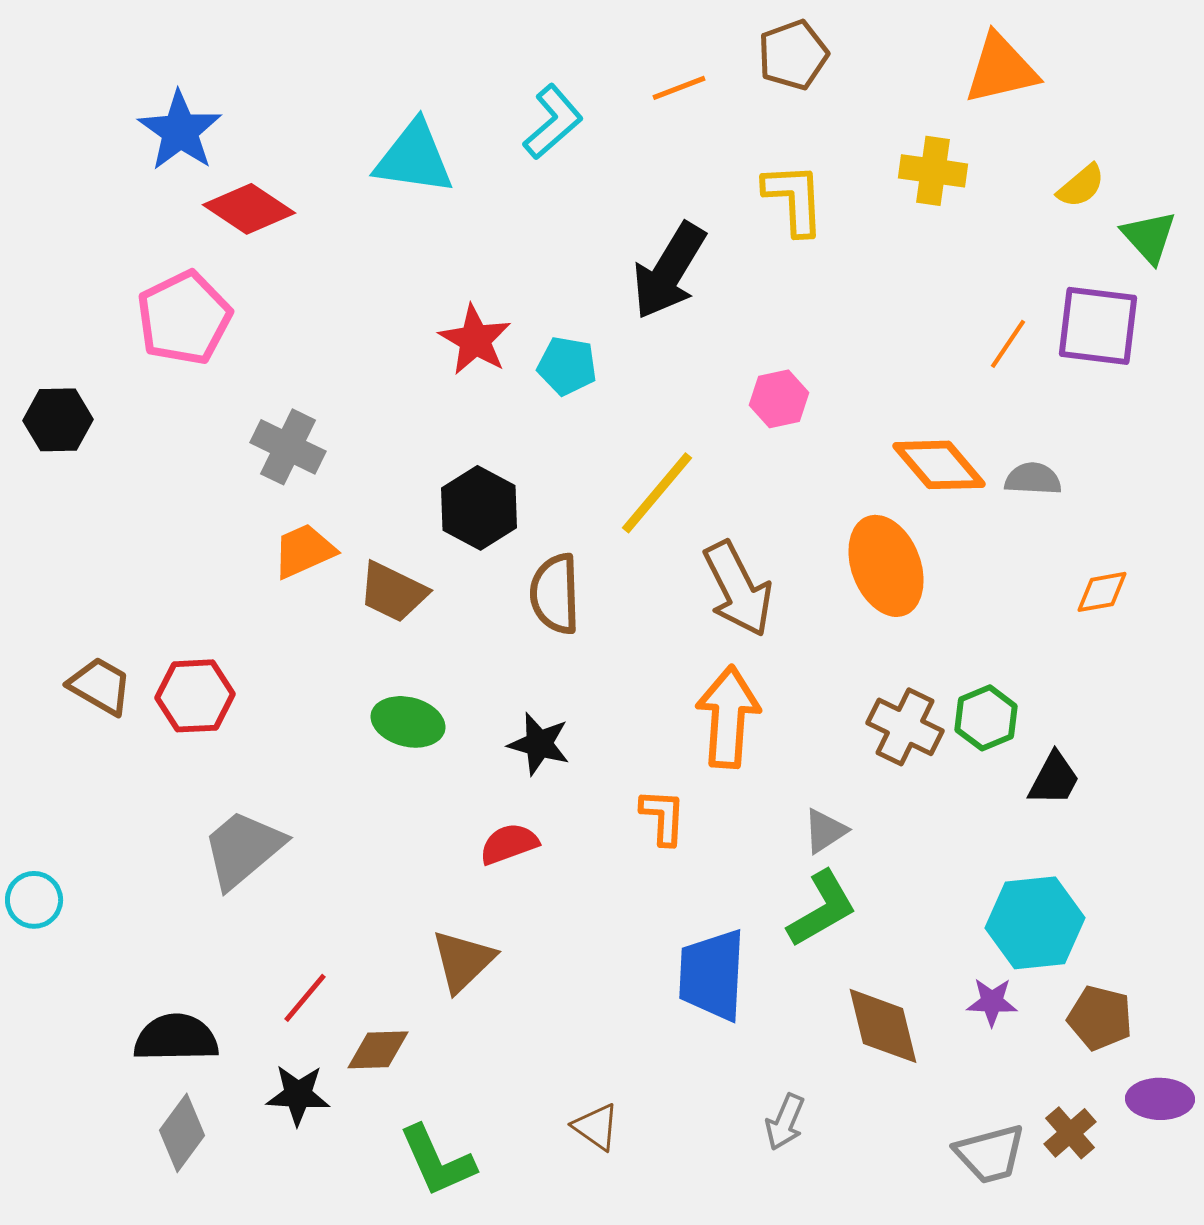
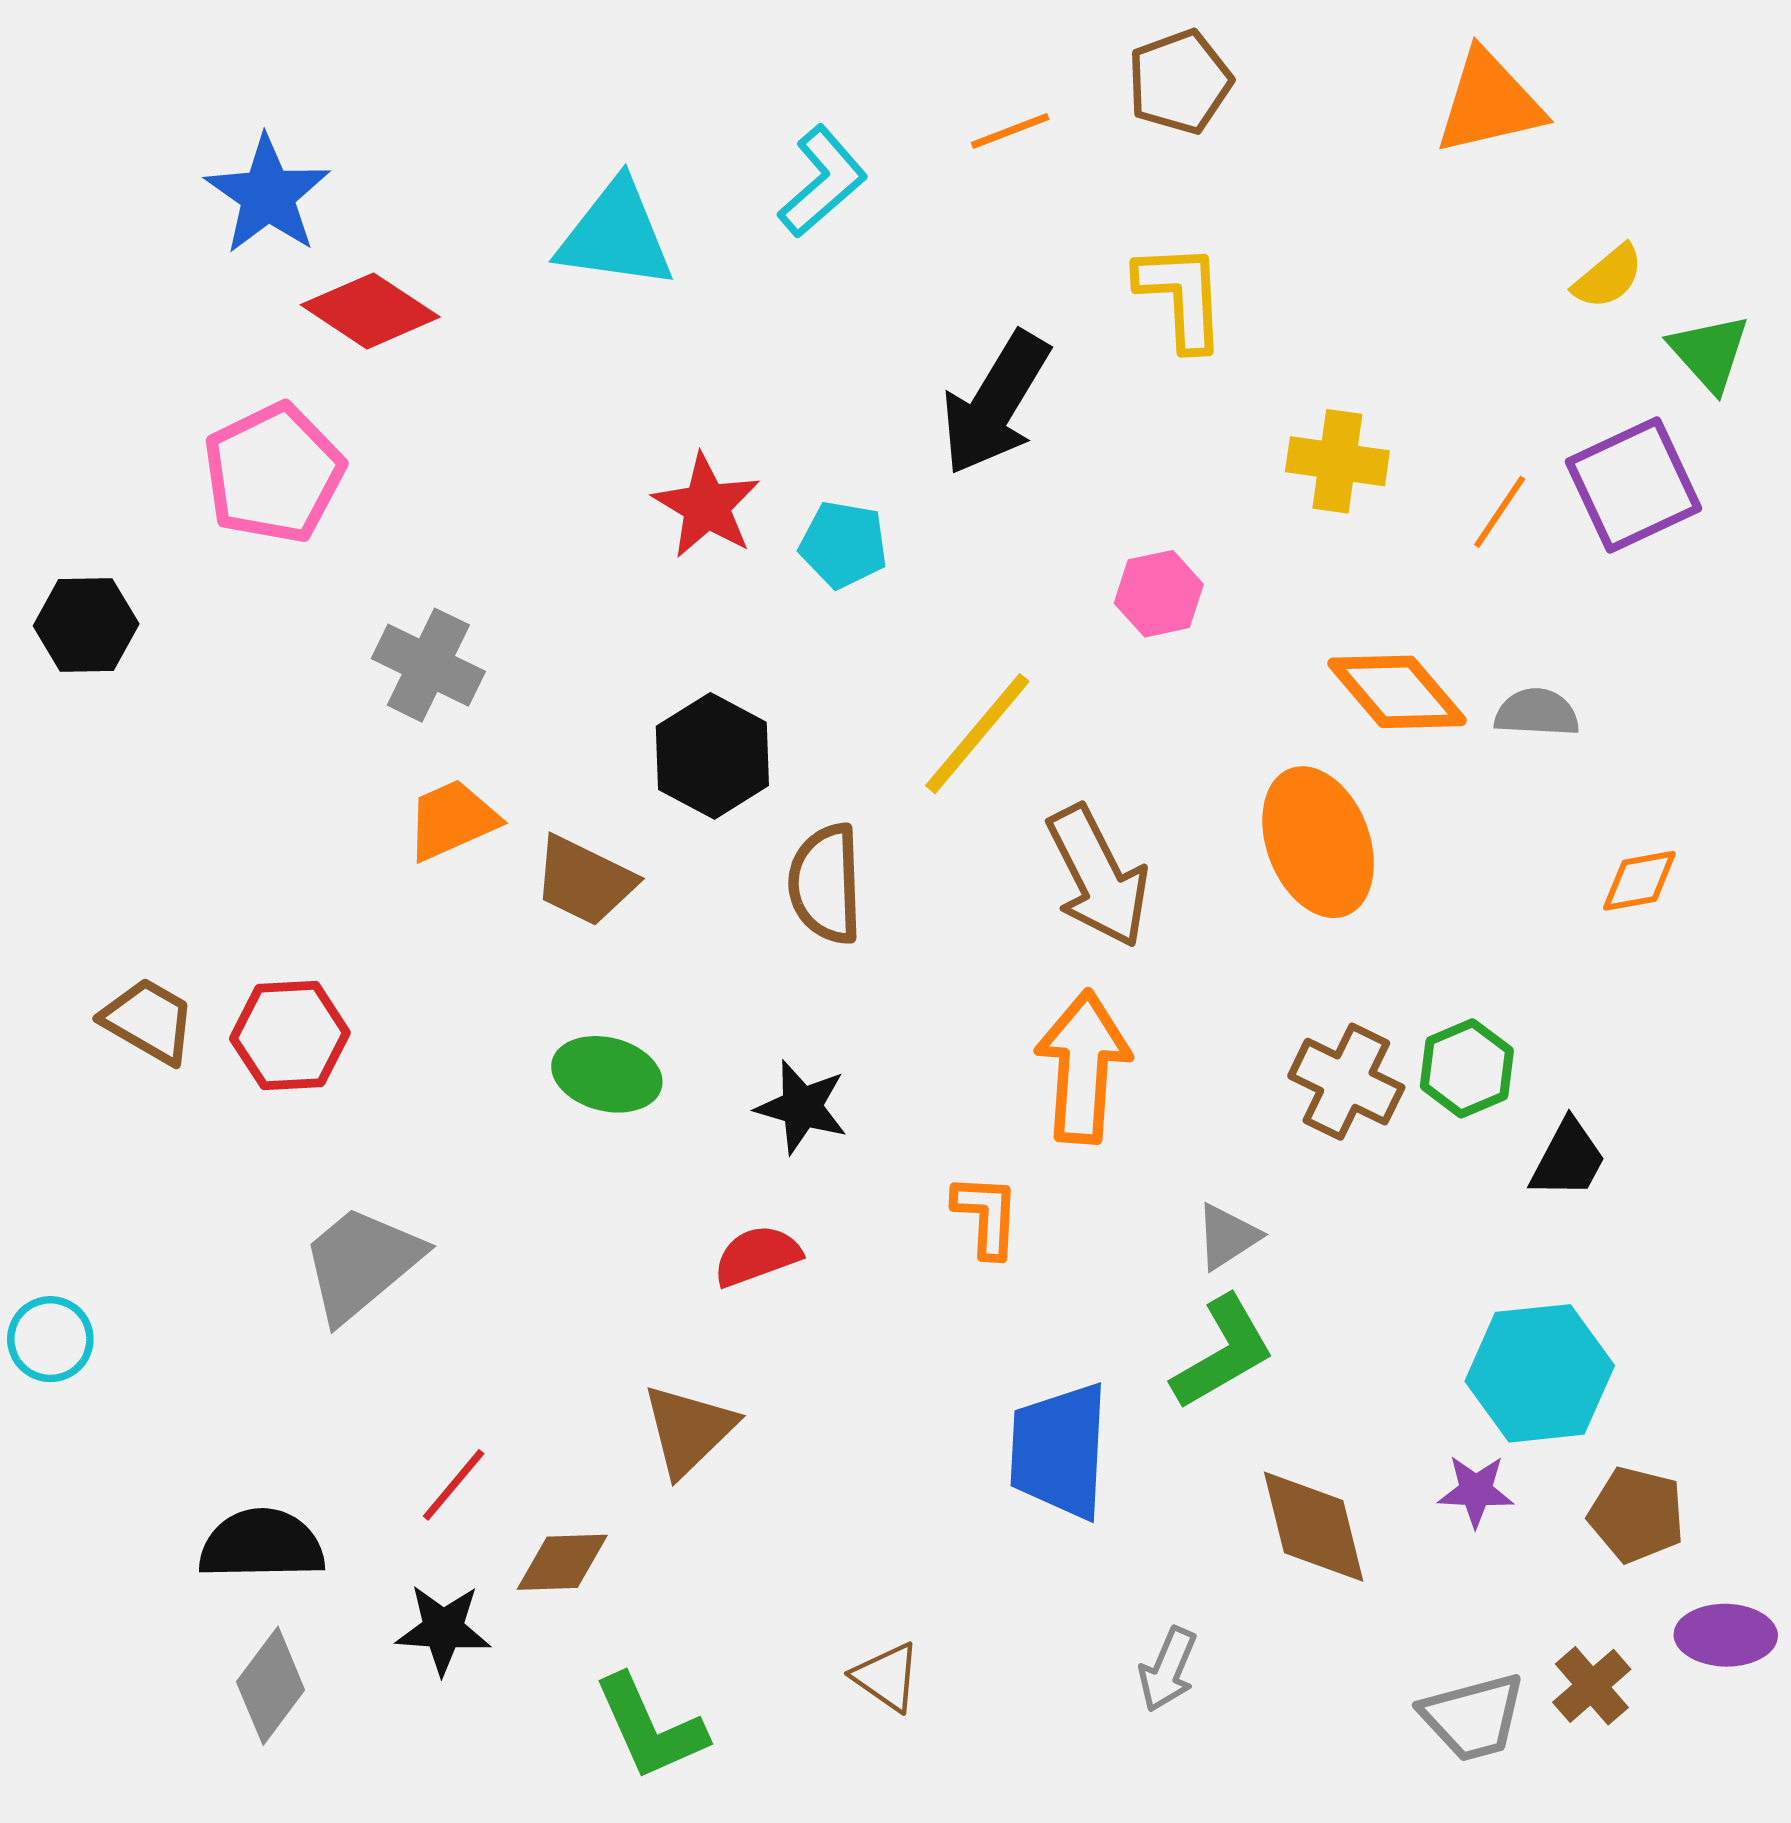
yellow cross: (933, 171) -> (1337, 461), moved
purple square: (1098, 326) -> (1633, 485), turned -32

